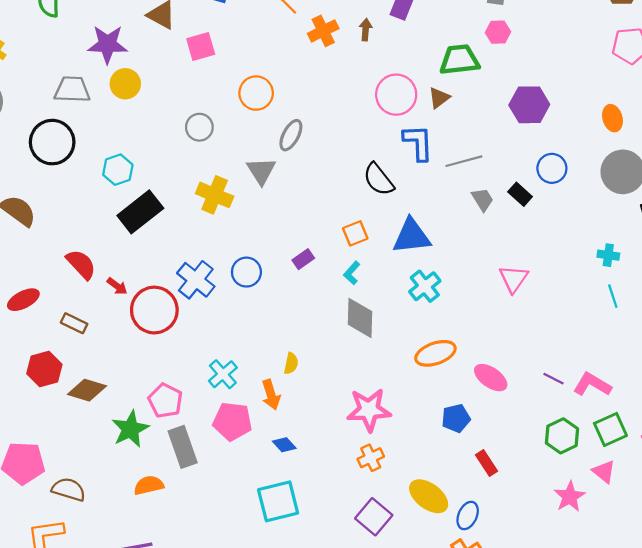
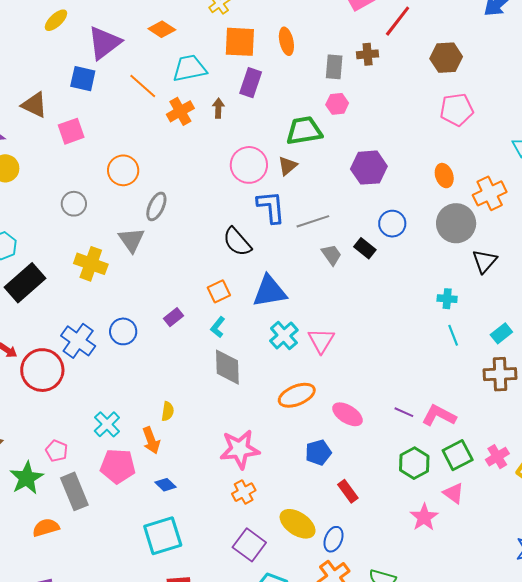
pink triangle: (514, 279) -> (321, 341), moved
pink pentagon: (165, 401) -> (57, 451), size x0.7

